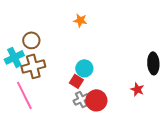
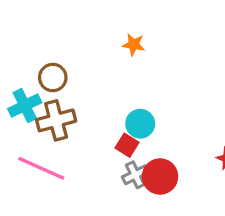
pink line: (24, 95) -> (41, 168), turned -40

